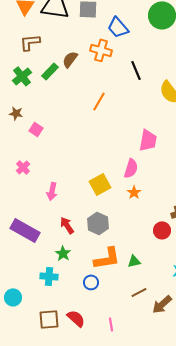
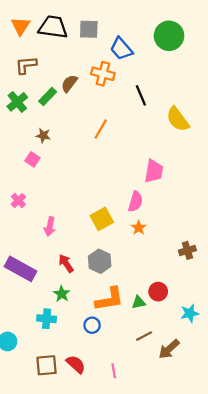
brown star: (16, 113) -> (43, 136), moved
red circle: (162, 230) -> (158, 292), moved

